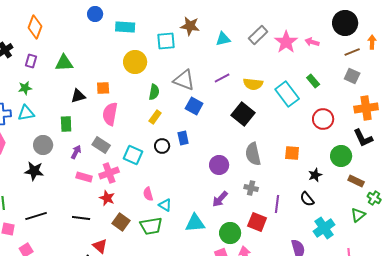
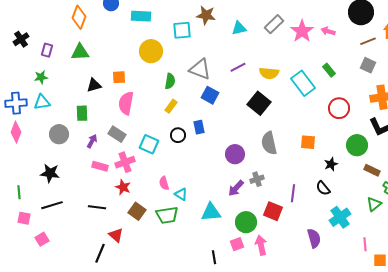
orange diamond: (35, 27) -> (79, 17), moved
black star: (34, 171) -> (50, 173), moved
gray cross: (251, 188) -> (257, 179), moved, turned -32

